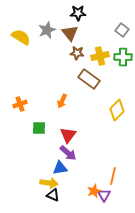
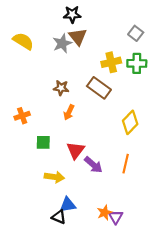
black star: (78, 13) -> (72, 14), moved
gray star: (47, 30) -> (62, 43), moved
brown star: (77, 53) -> (61, 88), moved
purple arrow: (68, 153) -> (93, 165), moved
blue triangle: (60, 168) -> (68, 205), moved
orange line: (113, 176) -> (126, 164), moved
yellow arrow: (49, 183) -> (54, 177), moved

